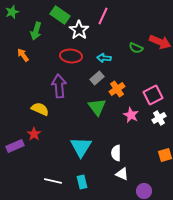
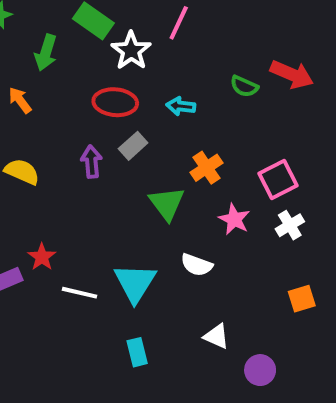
gray rectangle: (97, 78) -> (133, 146), moved
purple arrow: (59, 86) -> (91, 162), size x0.7
yellow semicircle: (40, 109) -> (22, 172), moved
white semicircle: (116, 153) -> (197, 265), moved, turned -70
white line: (53, 181) -> (80, 293), moved

